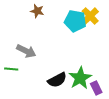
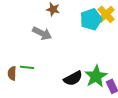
cyan pentagon: (75, 21) -> (91, 19), turned -30
gray arrow: (26, 51) -> (42, 33), moved

